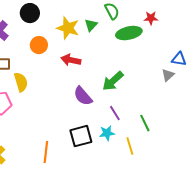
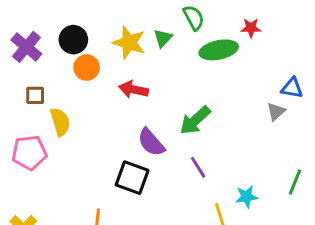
black circle: (30, 13) -> (73, 40), moved
green line: (145, 123) -> (295, 182), moved, turned 48
cyan star: (107, 133) -> (247, 197), moved
black square: (81, 136) -> (132, 178), moved, turned 35

